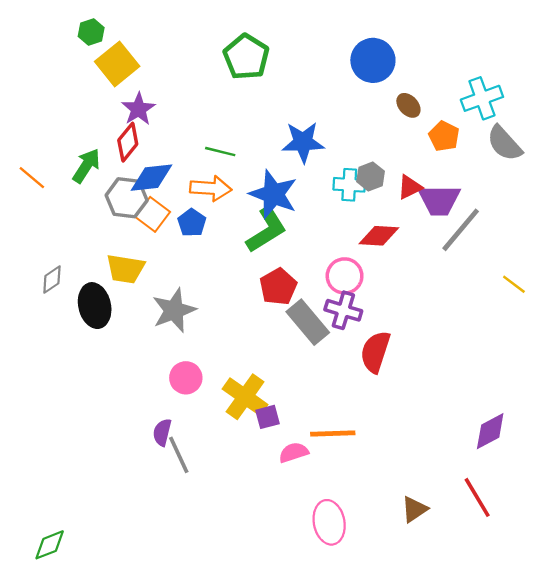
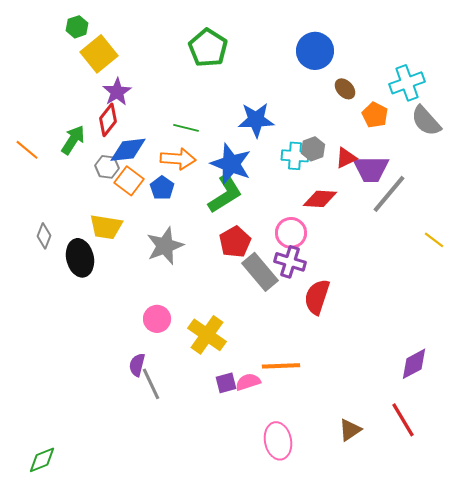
gray hexagon: (127, 198) -> (107, 167), size x0.7
gray diamond: (52, 280) -> (44, 236), turned -35
gray star: (174, 310) -> (165, 246), moved
purple square: (268, 417) -> (226, 383), moved

